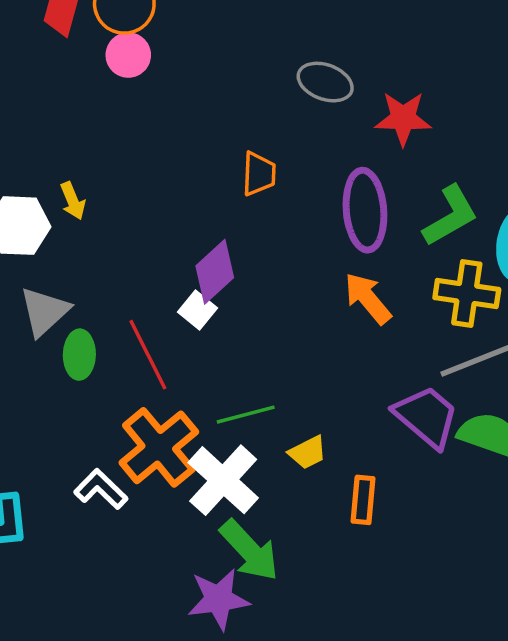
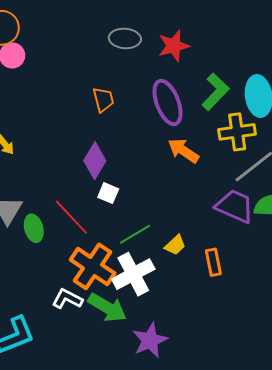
white square: (198, 310) -> (108, 193), moved
white cross: (223, 480) -> (133, 274), turned 36
green arrow: (249, 550) -> (107, 308), moved

